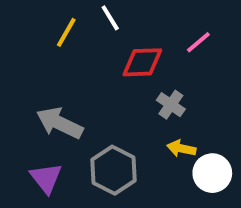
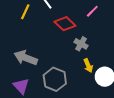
red diamond: (142, 62) -> (65, 24), turned 50
yellow arrow: (181, 148) -> (88, 66), turned -120

